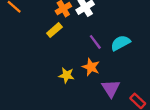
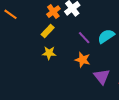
yellow star: (66, 75) -> (49, 53), moved

